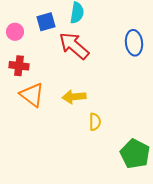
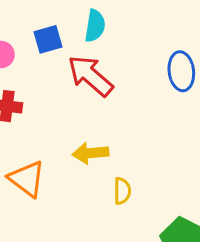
orange triangle: (32, 95) -> (27, 179), moved

